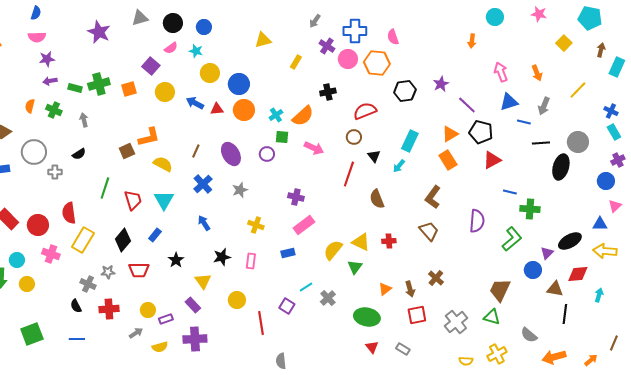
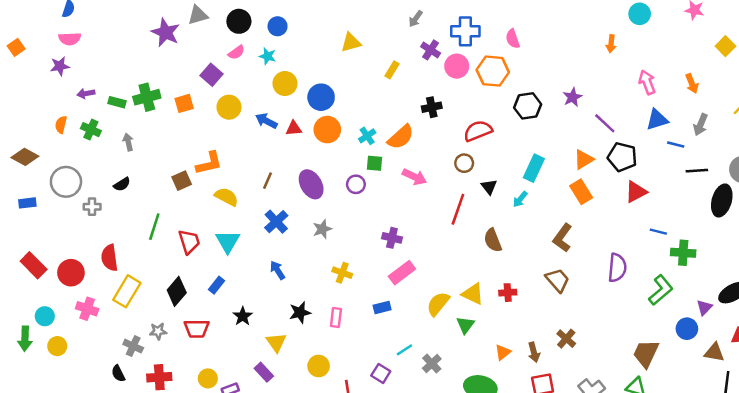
purple star: (99, 32) -> (166, 33), moved
purple star: (47, 59) -> (60, 66), moved

